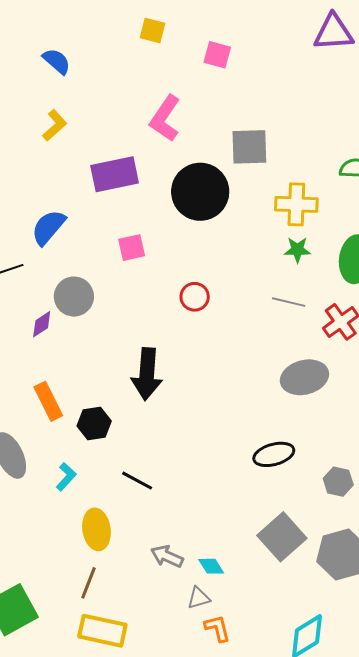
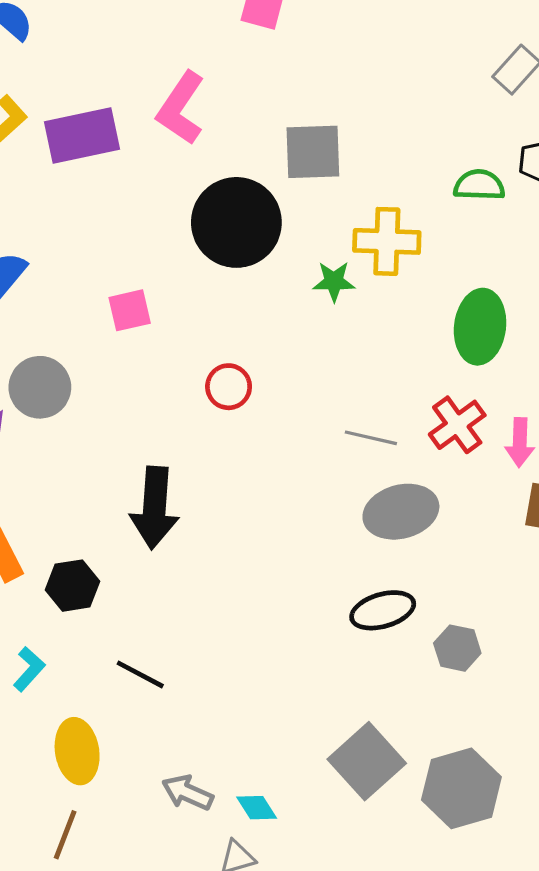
purple rectangle: (115, 174) -> (82, 135), moved
green star: (297, 250) -> (334, 281), moved
gray line: (289, 302) -> (371, 438), moved
black ellipse: (274, 454) -> (383, 610), moved
gray hexagon: (338, 482) -> (457, 648), moved

